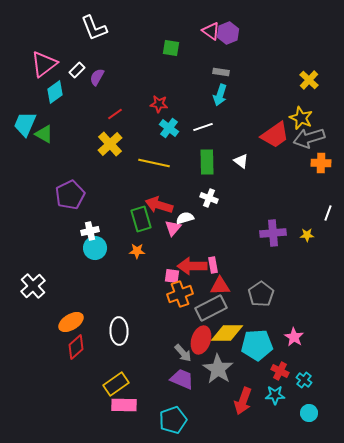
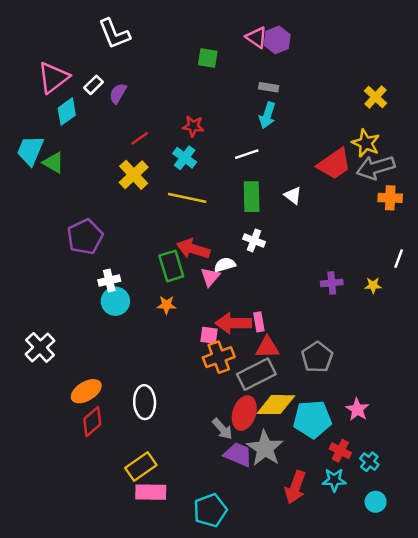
cyan cross: (169, 128) -> (185, 158), moved
purple cross: (273, 233) -> (332, 283), size x0.7
purple trapezoid: (182, 379) -> (238, 454), moved

